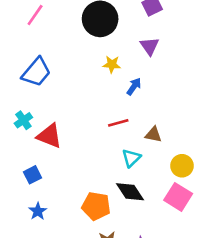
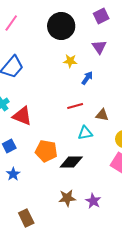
cyan triangle: (131, 158) -> (85, 133), turned 35
black diamond: (130, 192) -> (71, 162), moved, turned -55
orange pentagon: (96, 206) -> (46, 151), moved

